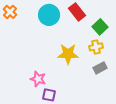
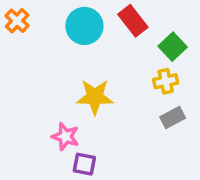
yellow star: (68, 54) -> (95, 97), moved

